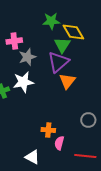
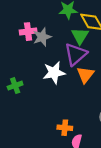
gray star: (27, 57) -> (42, 37), moved
white star: (23, 82) -> (54, 73), moved

